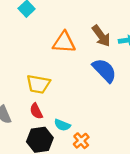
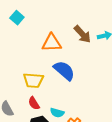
blue semicircle: (104, 70) -> (64, 71), moved

